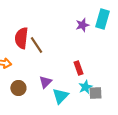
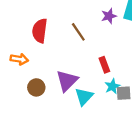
brown line: (36, 45) -> (78, 32), moved
purple triangle: (45, 82) -> (67, 81), size x1.5

